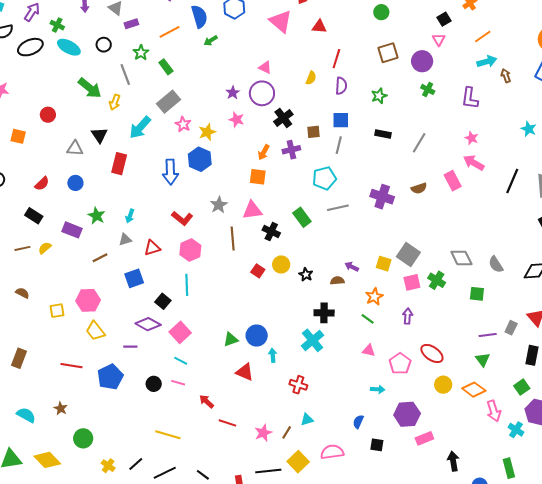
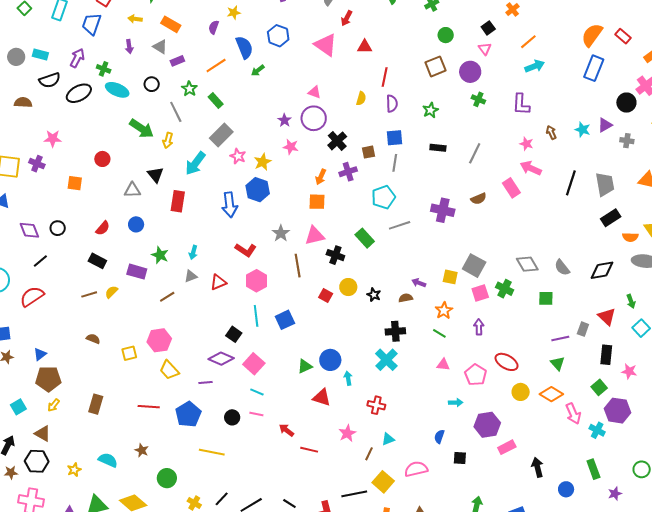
green circle: (381, 12) -> (446, 35), moved
brown arrow: (506, 76) -> (551, 132), moved
blue square: (134, 278) -> (285, 320), moved
pink star: (263, 433) -> (347, 433), moved
yellow line: (168, 435) -> (212, 452), moved

